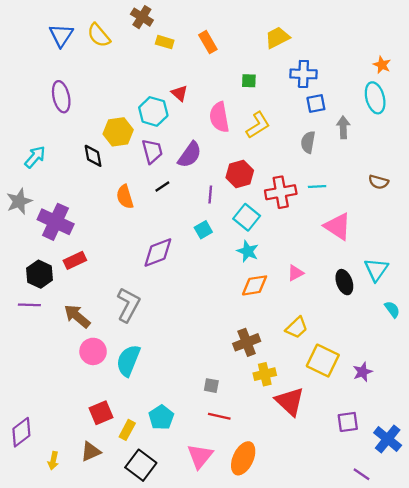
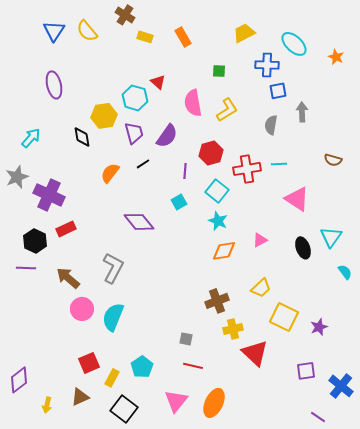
cyan ellipse: (375, 98) -> (294, 44), moved, turned -32
orange semicircle: (125, 197) -> (110, 173), turned 55
purple diamond: (158, 252) -> (139, 222), turned 72

